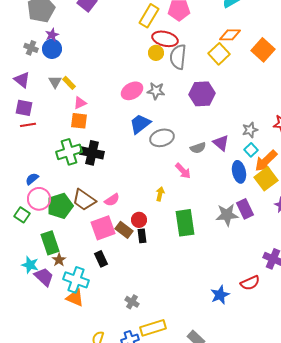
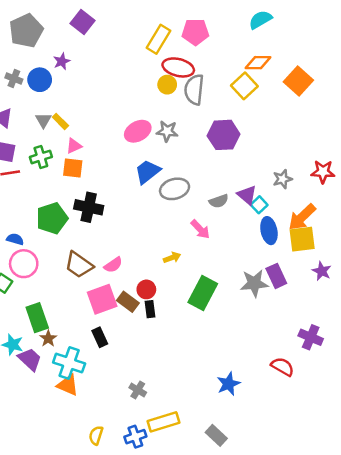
purple star: (52, 35) -> (62, 61), moved
cyan square: (251, 150) -> (259, 205), moved
green cross: (69, 152) -> (41, 157), moved, size x0.7
blue semicircle: (32, 179) -> (15, 239), turned 56
yellow square: (266, 179) -> (302, 239), turned 30
yellow arrow: (160, 194) -> (172, 258), turned 56
green pentagon: (60, 206) -> (52, 218), moved
green rectangle: (185, 223) -> (203, 293), turned 36
red semicircle: (250, 283) -> (282, 367), turned -126
blue star: (220, 295) -> (228, 384), moved

